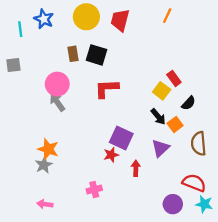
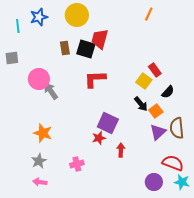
blue star: (44, 19) -> (39, 17), turned 30
red trapezoid: (120, 20) -> (100, 39), moved
pink circle: (57, 84) -> (39, 79), moved
purple triangle: (160, 148) -> (158, 132), moved
gray star: (44, 165) -> (39, 161), moved
pink cross: (94, 190) -> (77, 164), moved

